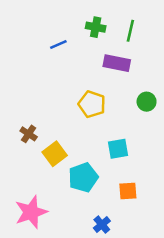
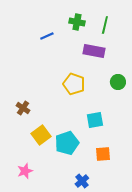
yellow square: (55, 154) -> (41, 135), moved
pink star: (31, 212) -> (25, 171), size x0.6

